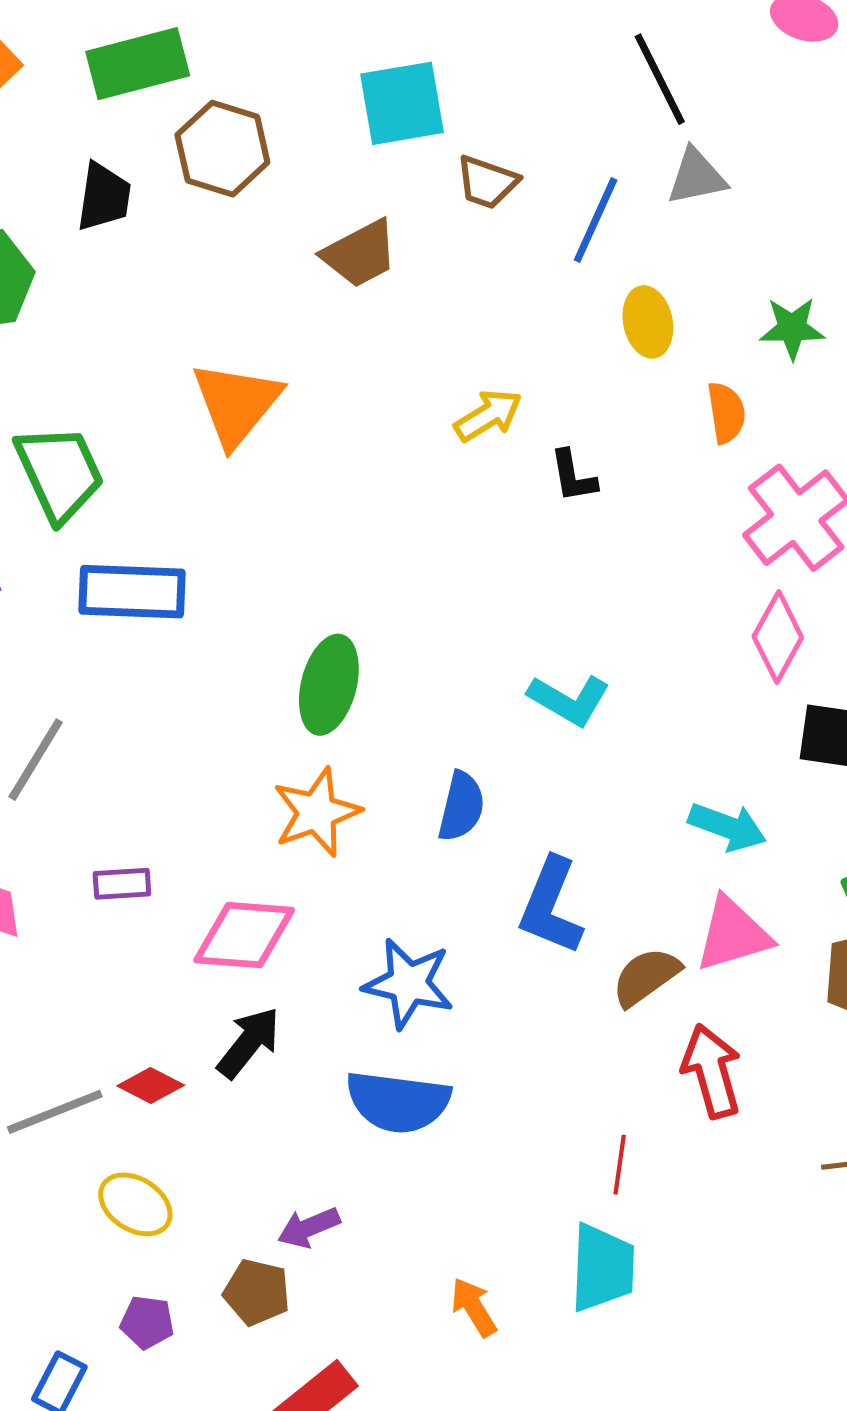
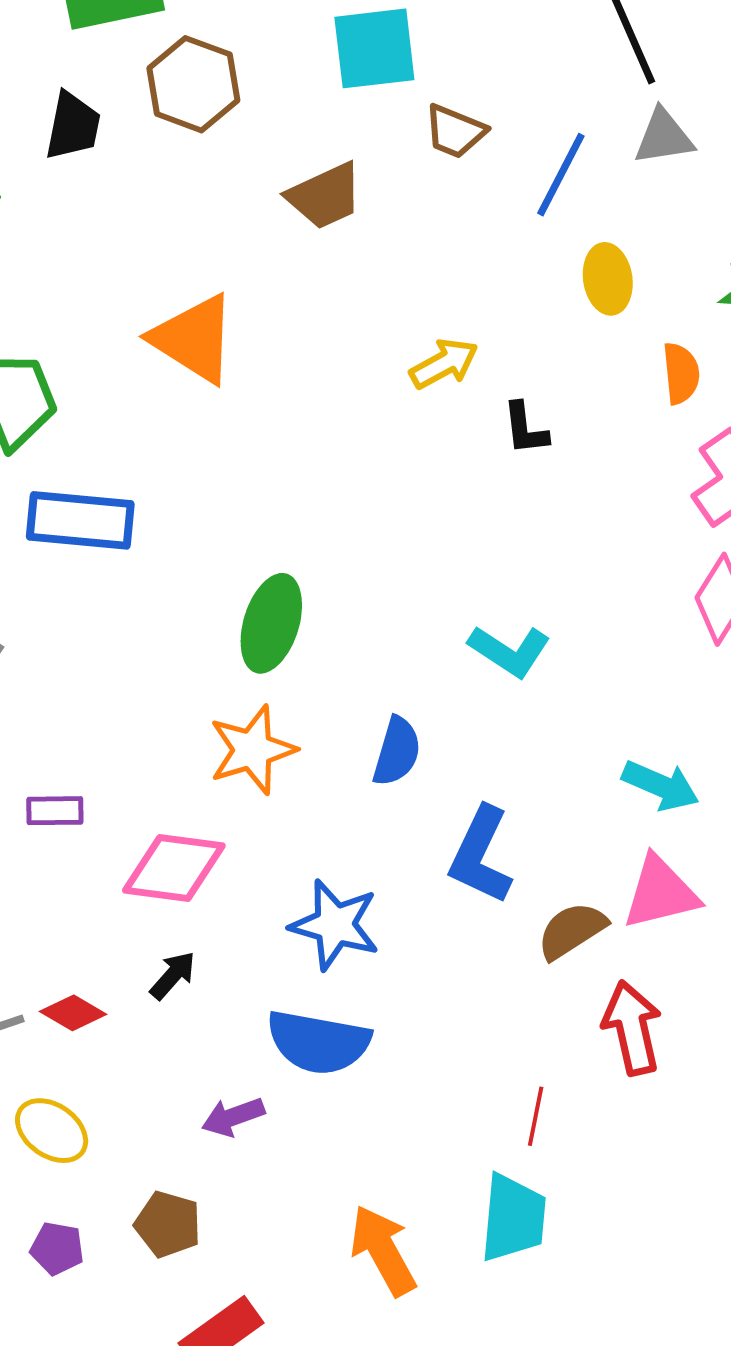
orange triangle: (236, 404) -> (194, 339), turned -40
black arrow: (249, 1043) -> (173, 975), size x0.7
purple arrow: (309, 1227) -> (233, 1117), moved
orange arrow: (474, 1307) -> (383, 1250), size x1.5

